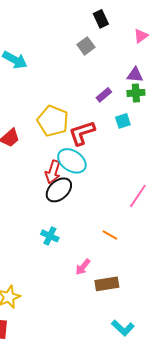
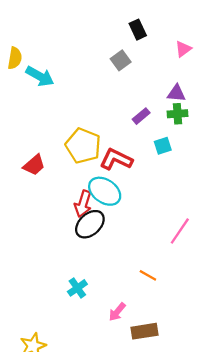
red L-shape: (82, 133) -> (116, 159), turned 44
cyan cross: (50, 236) -> (77, 288), moved, turned 30

